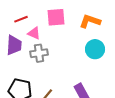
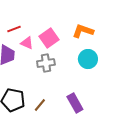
pink square: (56, 17) -> (49, 38), moved, turned -30
gray cross: (39, 53) -> (46, 63), moved

